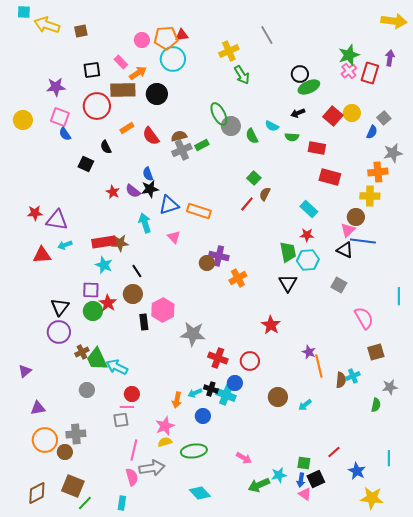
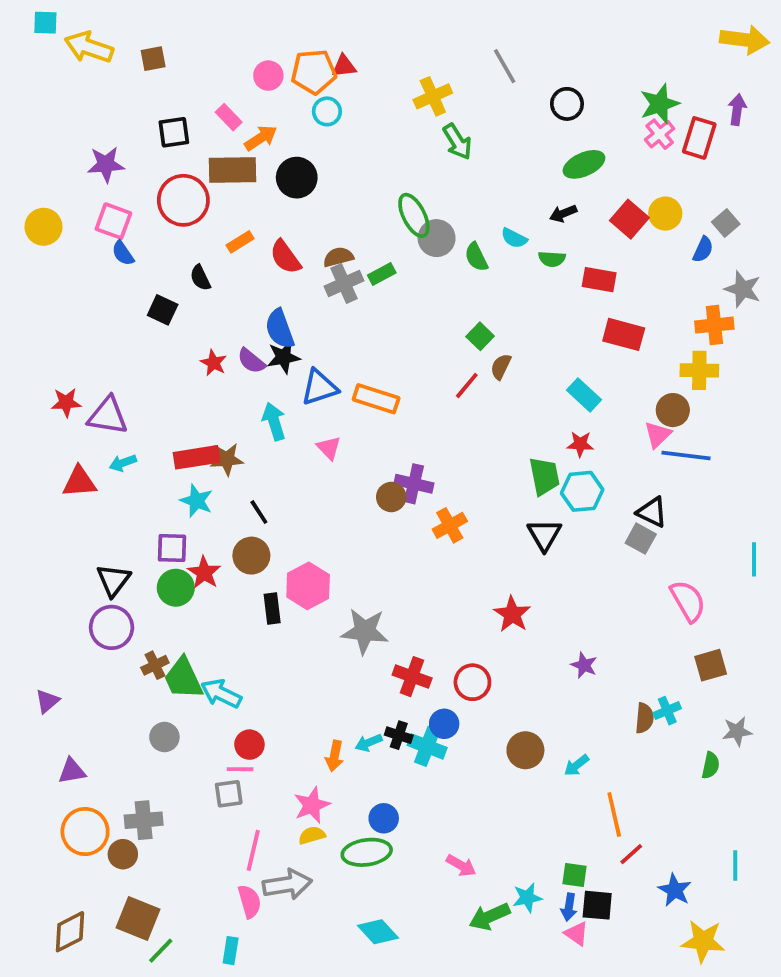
cyan circle: (173, 59) -> (327, 111), size x0.6
black circle: (300, 74) -> (567, 104), moved
gray star: (393, 153) -> (743, 289), turned 30
blue semicircle: (148, 174) -> (280, 329), size x1.5
black triangle: (345, 250) -> (652, 512), moved
orange line: (319, 366) -> (614, 815), moved
blue circle: (203, 416) -> (384, 818), moved
black square: (316, 479) -> (597, 905), turned 30

